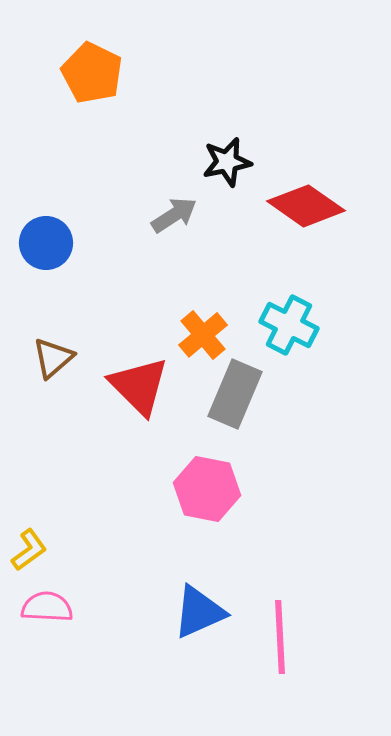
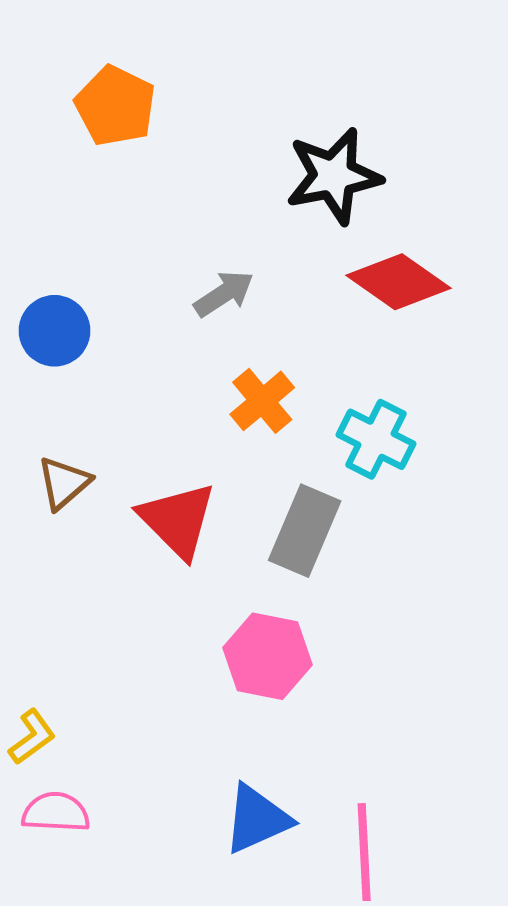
black star: (227, 162) -> (334, 176), moved, size x1.5
orange cross: (203, 335) -> (262, 401), moved

